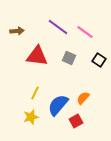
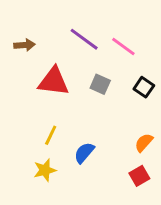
orange semicircle: (83, 98) -> (144, 143), moved
blue semicircle: (58, 105) -> (84, 153), size x0.7
red square: (76, 121) -> (139, 176), moved

